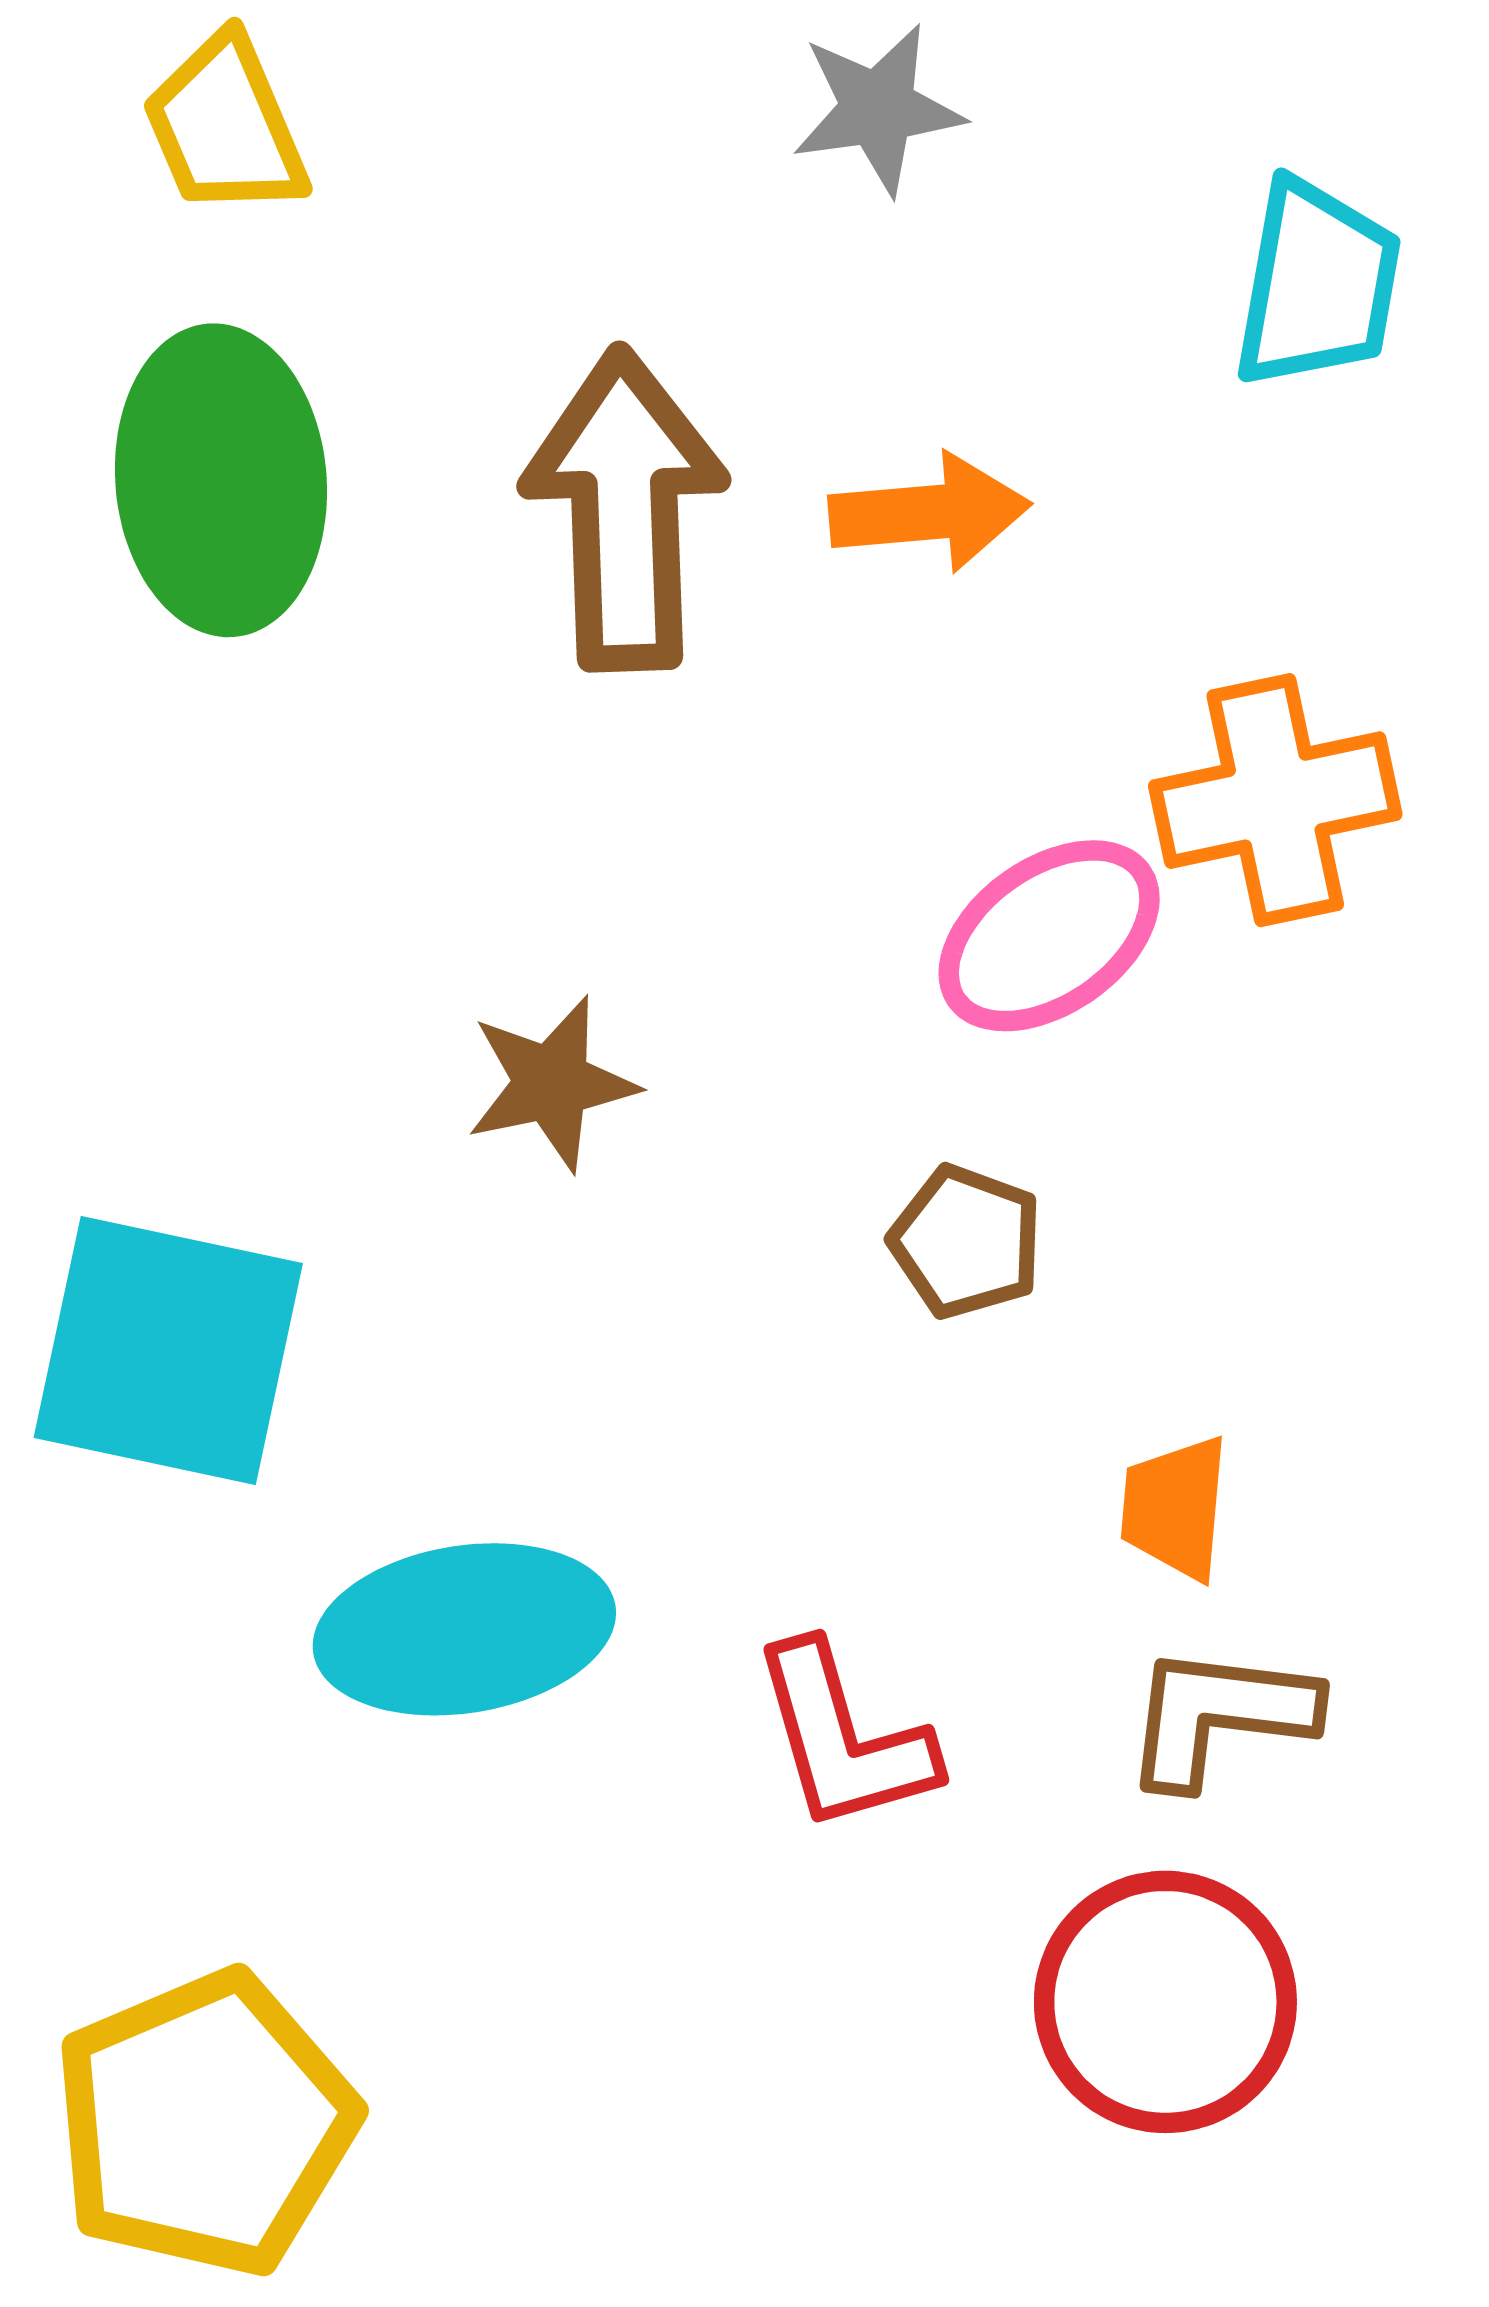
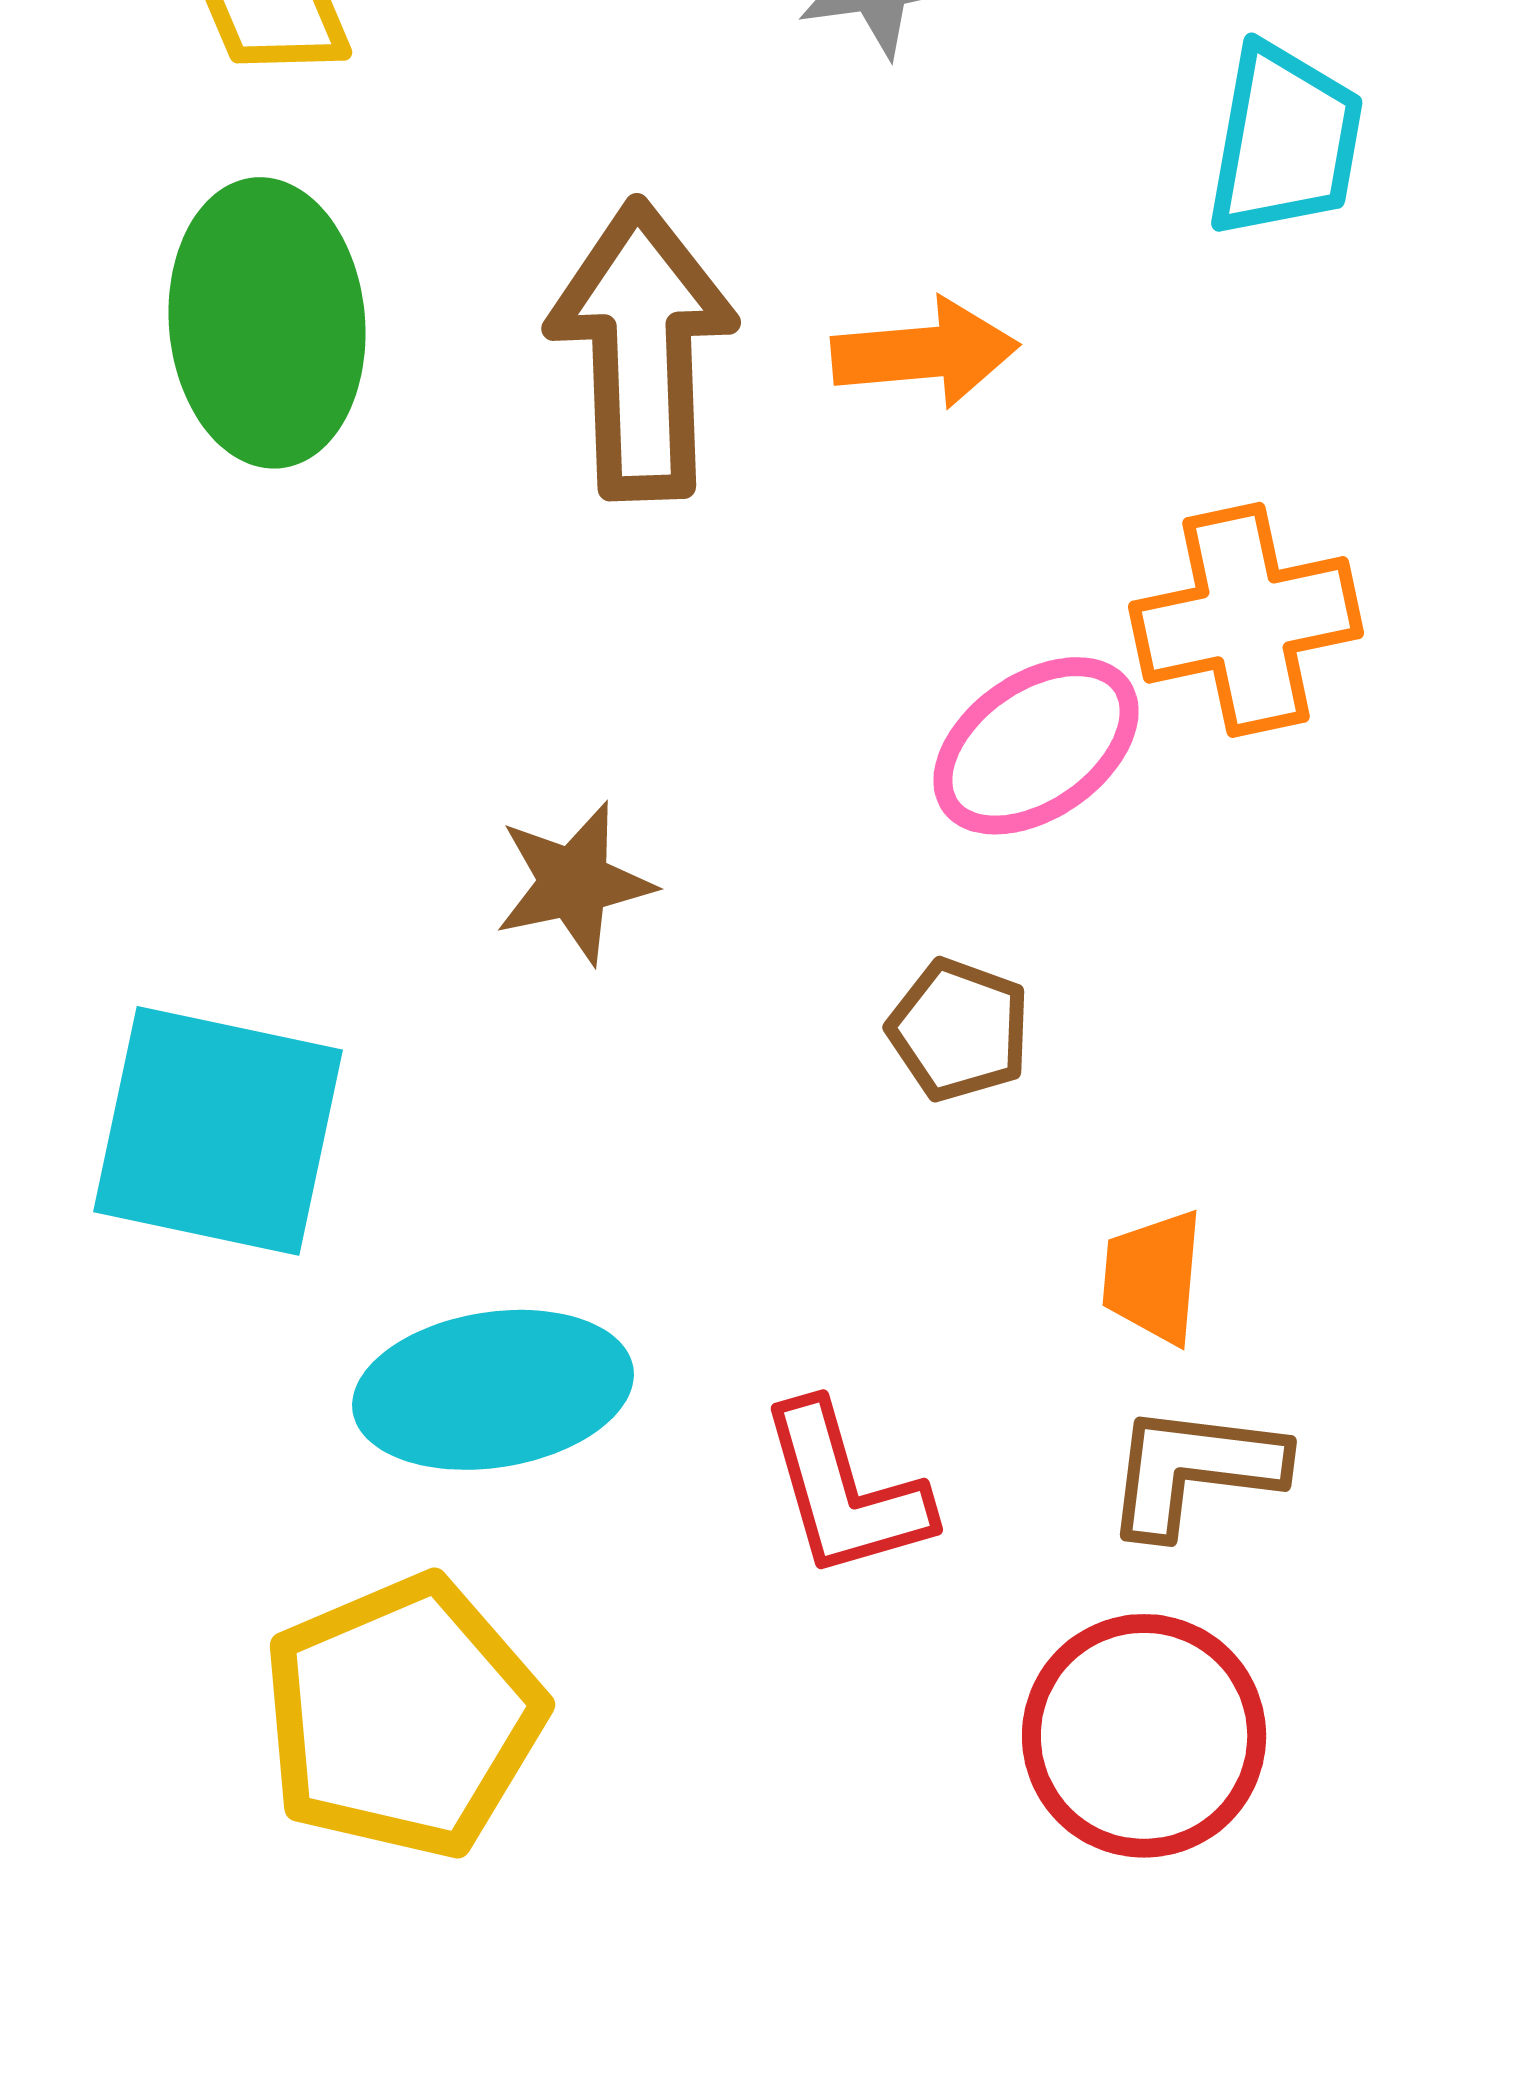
yellow pentagon: (205, 2124) -> (403, 1717), moved

